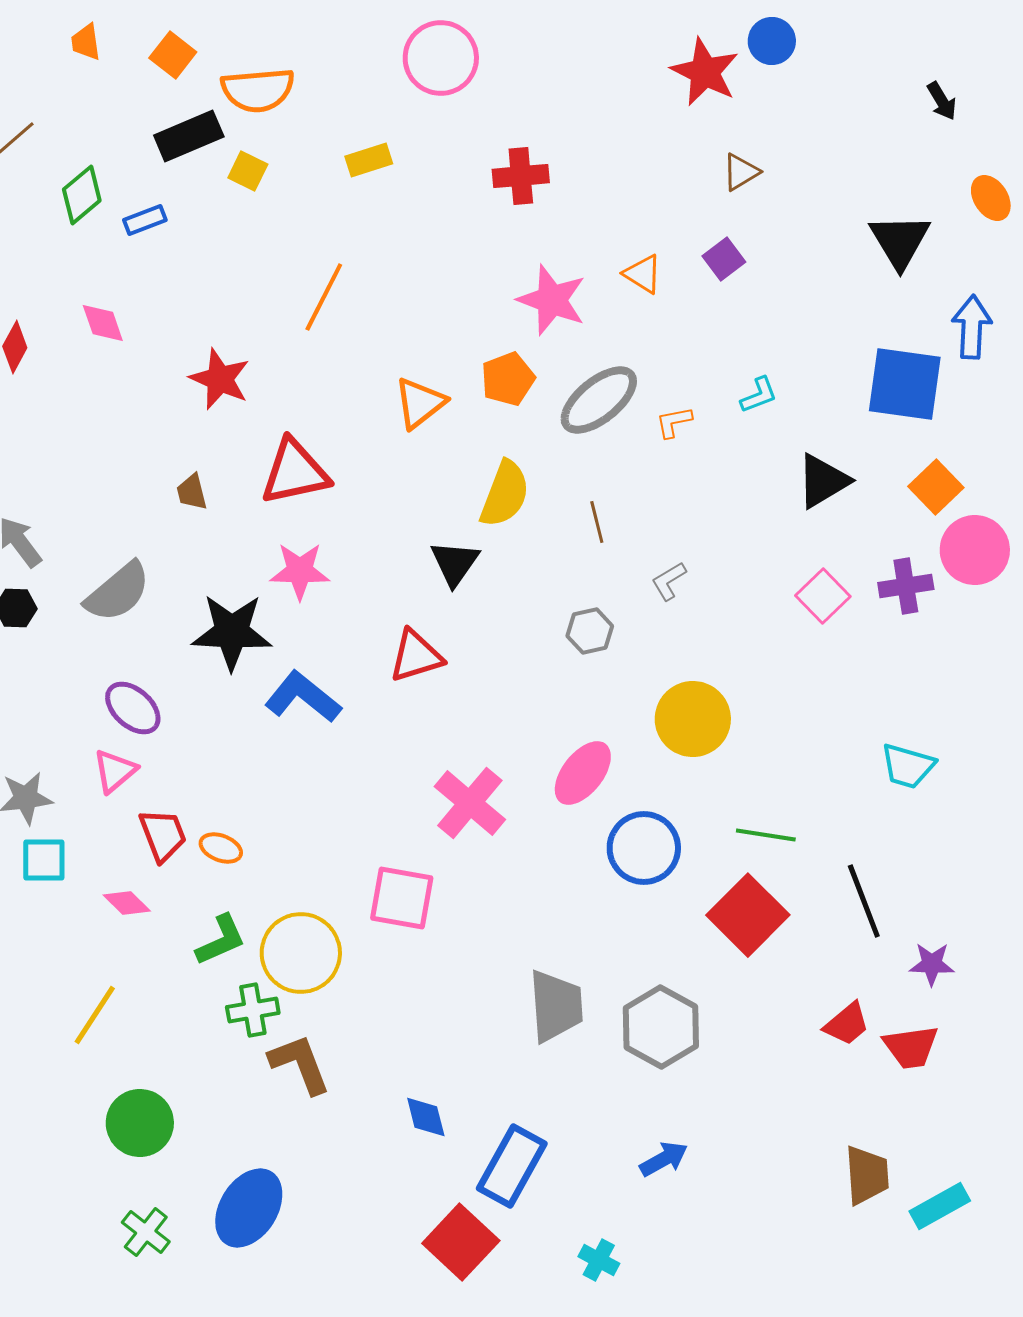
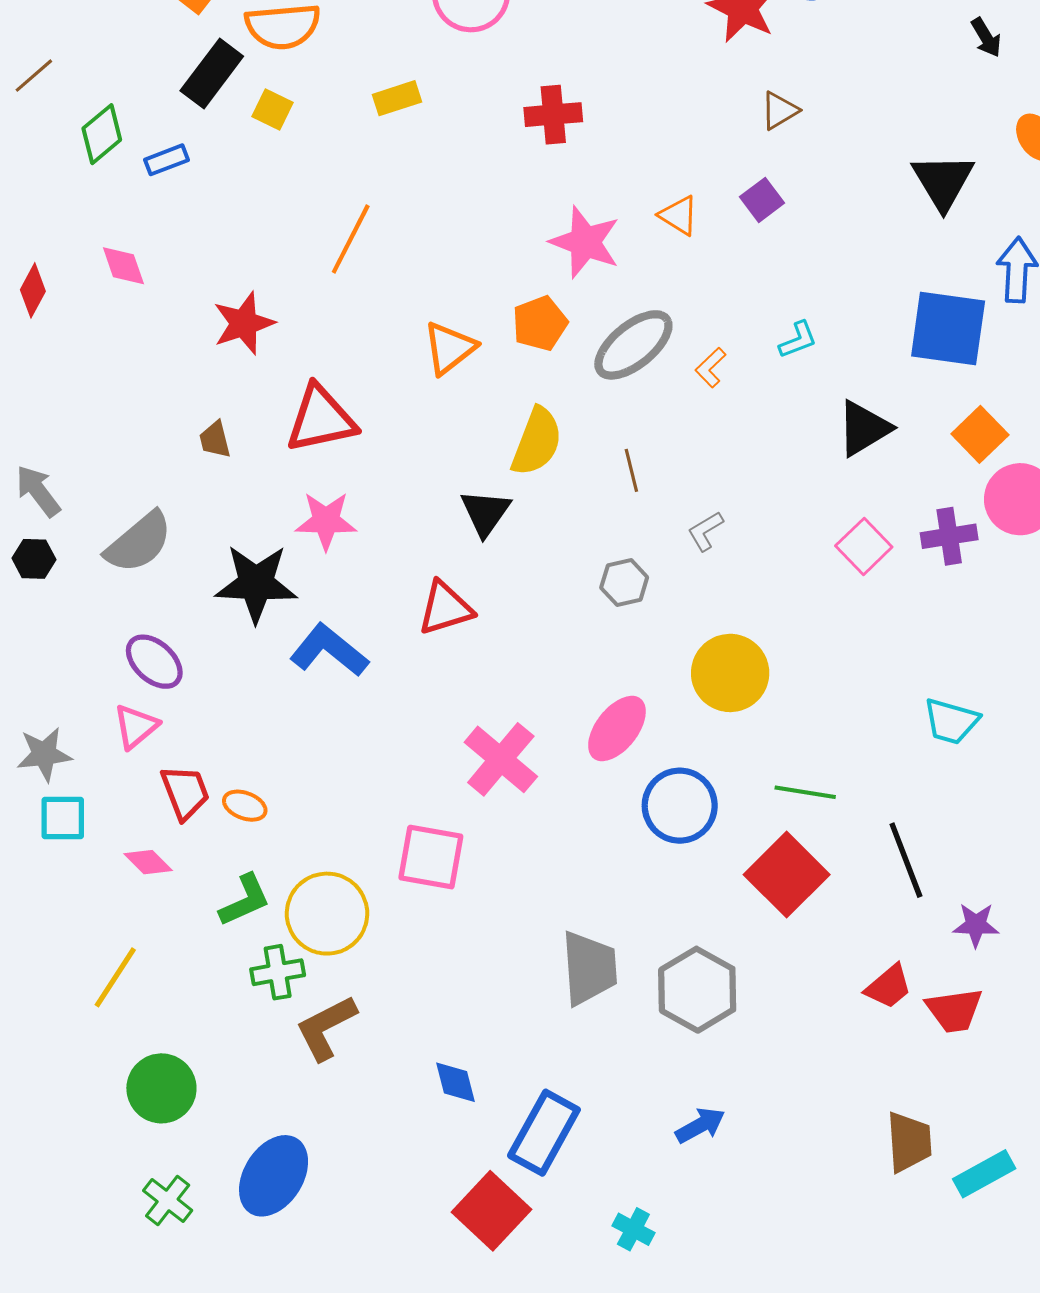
black rectangle: (189, 136) -> (212, 73), turned -30
red star: (220, 379) -> (244, 323), turned 30
orange L-shape: (674, 422) -> (711, 368), turned -33
brown L-shape: (300, 1064) -> (326, 1028), turned -96

